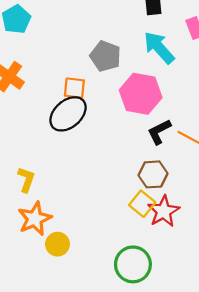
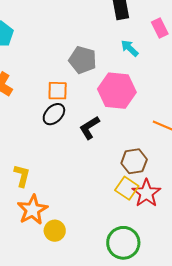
cyan arrow: (159, 48) -> (130, 48), size x0.6
black ellipse: (68, 114) -> (54, 114), size x0.7
black L-shape: (159, 132) -> (89, 128), moved

